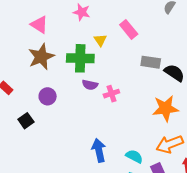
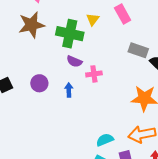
purple circle: (48, 96) -> (39, 83), moved
blue arrow: (99, 150) -> (69, 90), moved, size x0.6
cyan semicircle: (134, 156) -> (105, 140), turned -60

